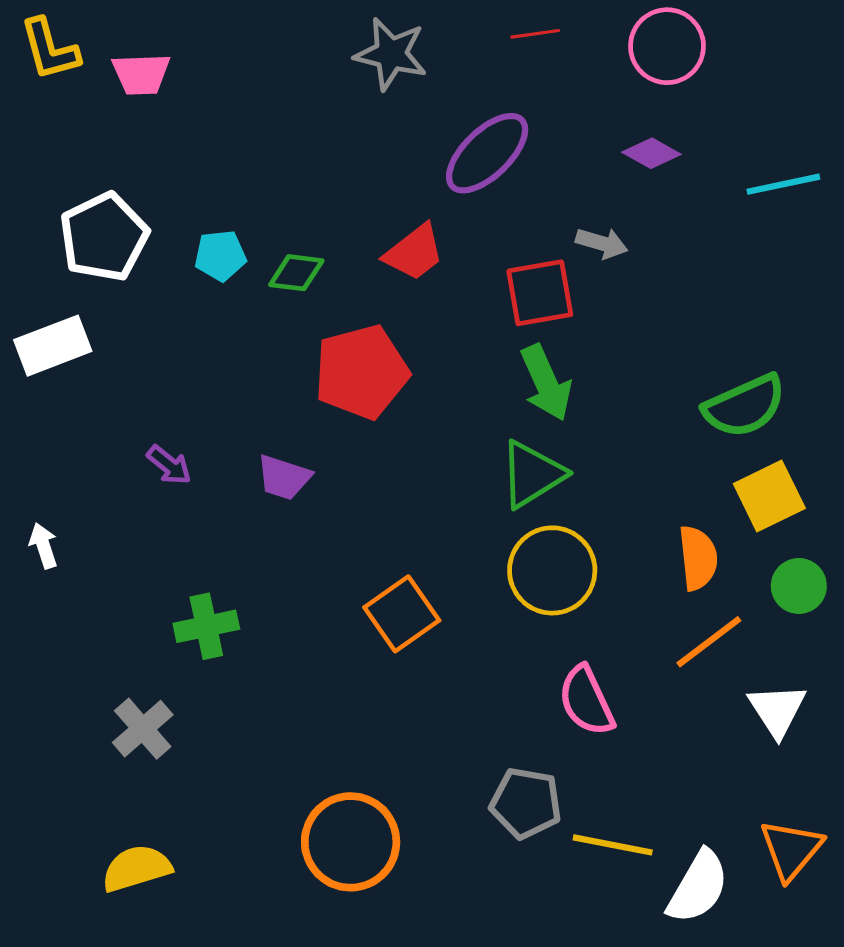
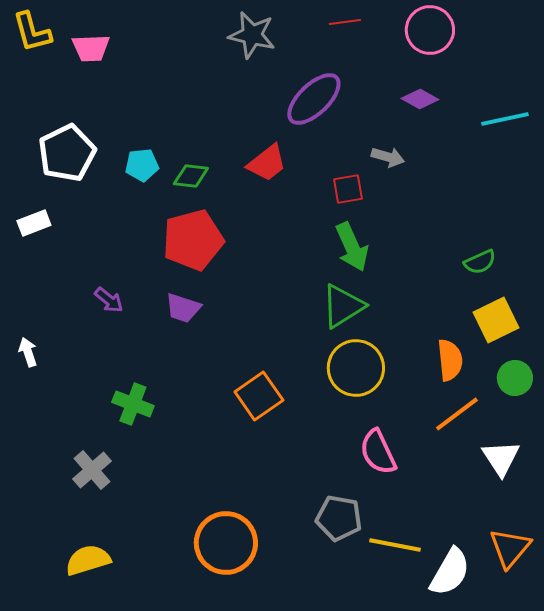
red square: (540, 293) -> (348, 189), size x0.7
white rectangle: (53, 346) -> (34, 223), size x0.7
red pentagon: (361, 372) -> (193, 240), moved
green semicircle: (745, 406) -> (480, 262), size x0.6
green cross: (206, 626) -> (133, 404), turned 33

